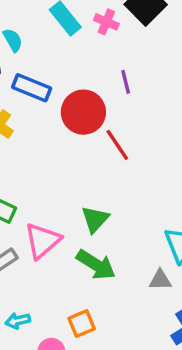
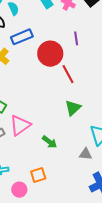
blue rectangle: (32, 88) -> (22, 37), turned -50
green triangle: (95, 219) -> (73, 108), moved
green arrow: (96, 265) -> (49, 142), size x0.7

